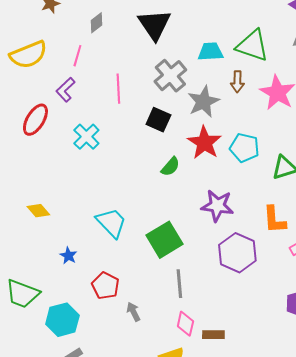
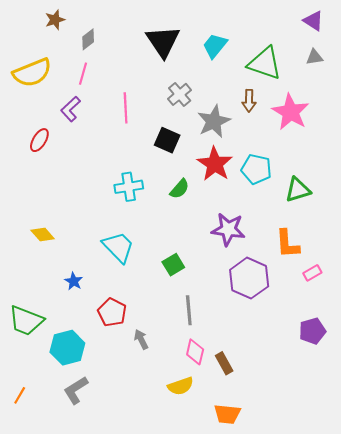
gray diamond: (96, 23) -> (88, 39), moved
cyan trapezoid: (210, 52) -> (215, 46), moved, turned -48
gray cross: (170, 76) -> (180, 94), size x0.7
red ellipse: (35, 120) -> (39, 140), size x0.7
cyan cross: (86, 137) -> (129, 187), moved, turned 36
green square: (164, 240) -> (173, 265), size x0.6
brown rectangle: (213, 335) -> (224, 363), turned 60

